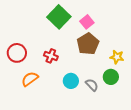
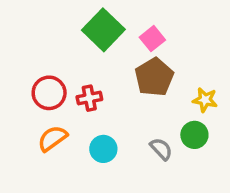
red circle: (17, 53) -> (49, 93), moved
red cross: (51, 56) -> (89, 98), turned -32
cyan circle: (71, 81) -> (103, 149), moved

